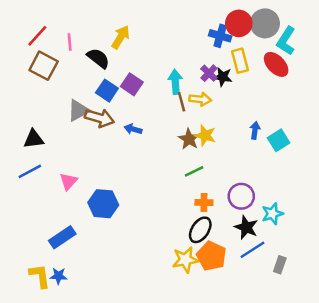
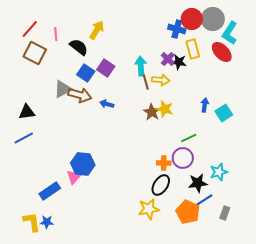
green line: (194, 171) -> (189, 138), moved
pink triangle: (68, 181) -> (74, 177), moved
purple circle: (241, 196) -> (183, 158), moved
black star: (246, 227) -> (198, 183), turned -30
orange pentagon: (211, 256) -> (188, 212), moved

